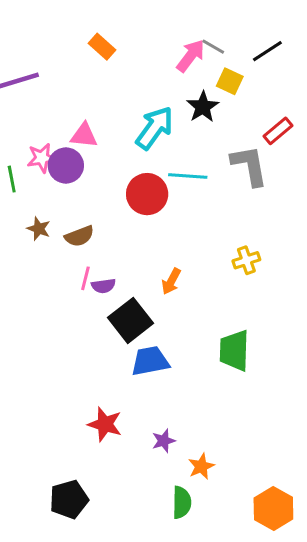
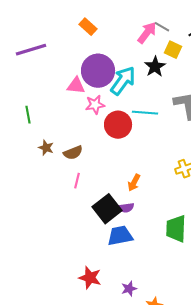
pink star: (42, 158) -> (95, 105), moved
purple circle: (66, 165) -> (98, 71), moved, size x1.4
purple semicircle: (103, 286) -> (126, 208), moved

